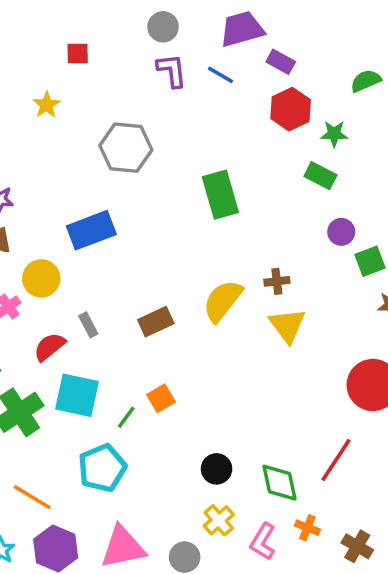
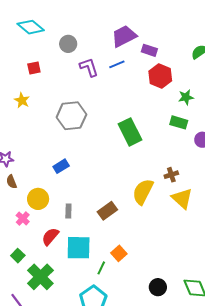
gray circle: (163, 27) -> (68, 44), moved
blue line: (220, 75) -> (117, 64), turned -42
green star: (334, 134) -> (186, 97), moved
green rectangle: (320, 176) -> (179, 122), moved
blue rectangle: (91, 230) -> (61, 166), size x0.6
gray rectangle: (88, 325) -> (68, 211), moved, turned 40
cyan square: (77, 395) -> (79, 248), moved

